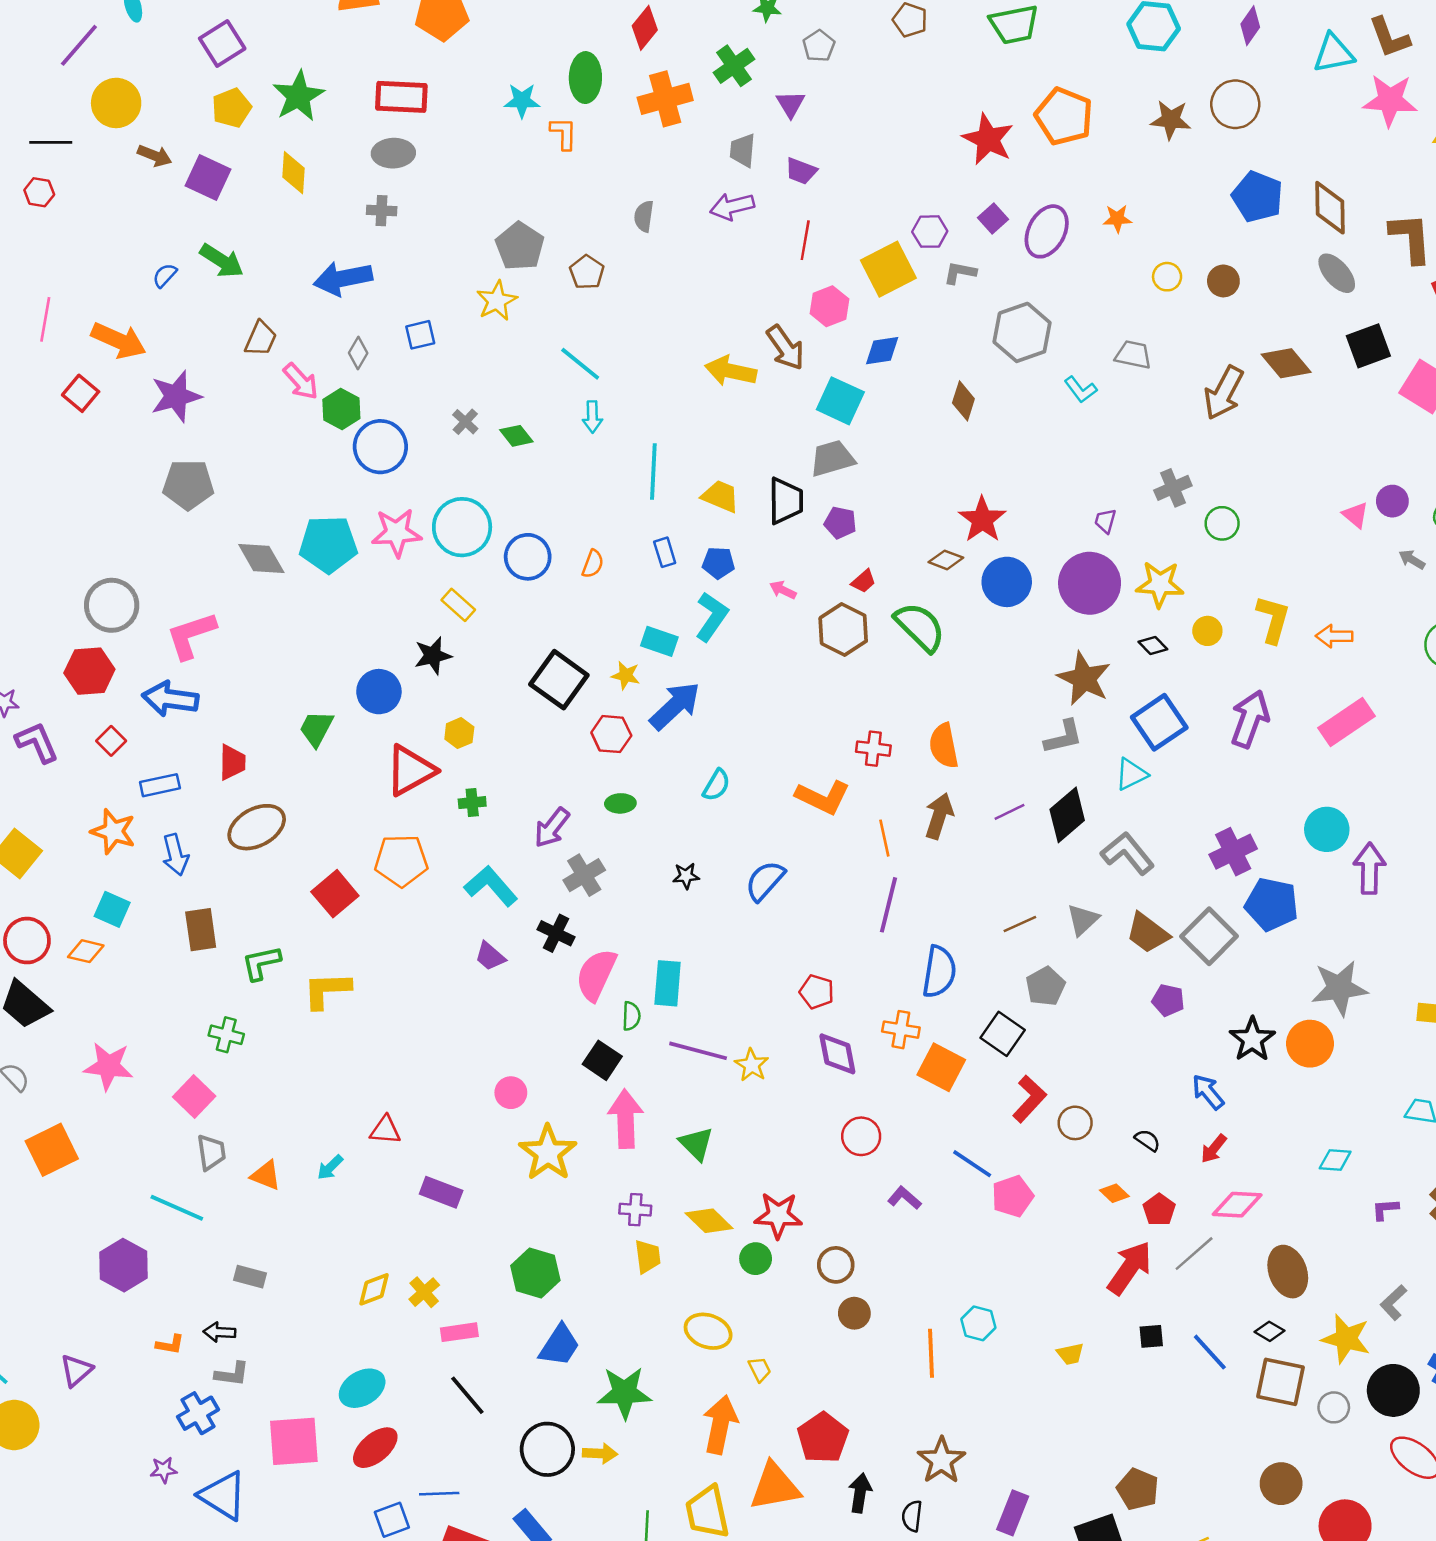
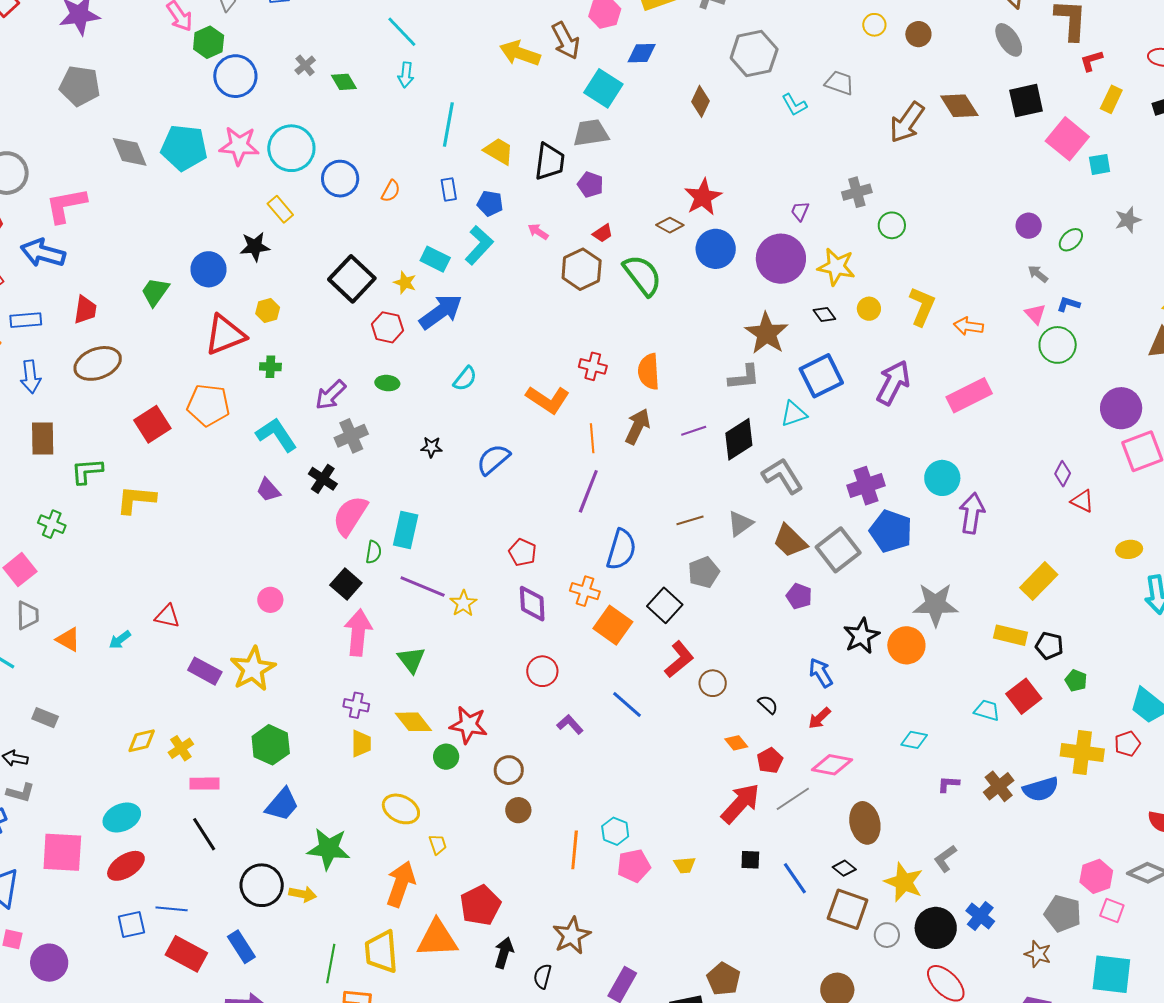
pink triangle: (1355, 515) -> (1035, 314), moved
yellow star: (548, 1153) -> (253, 669), moved
pink pentagon: (1013, 1196) -> (634, 866), moved

